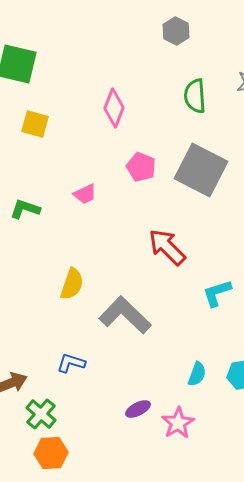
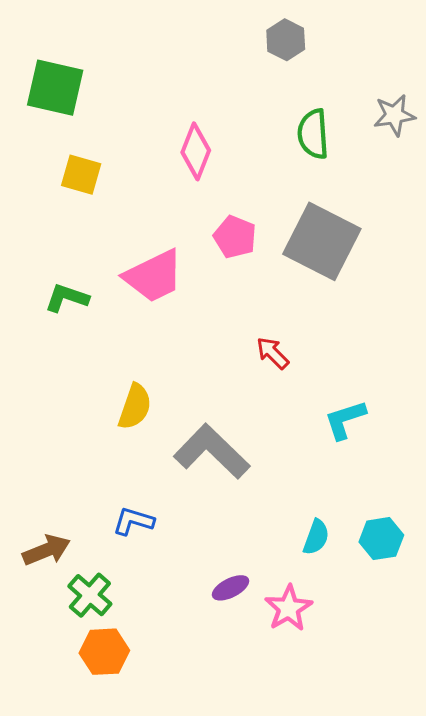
pink trapezoid: (85, 194) -> (154, 276), size x1.8
red arrow: (167, 247) -> (273, 353), size x0.6

